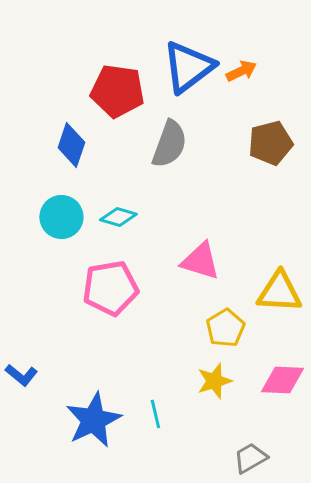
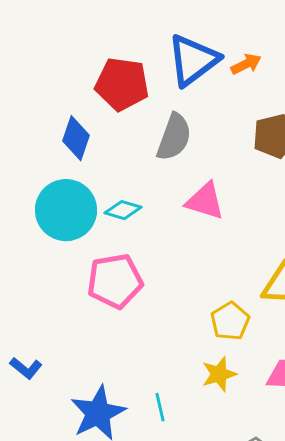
cyan circle: (61, 217) -> (66, 210), size x1.4
pink triangle: (200, 261) -> (205, 201), moved

